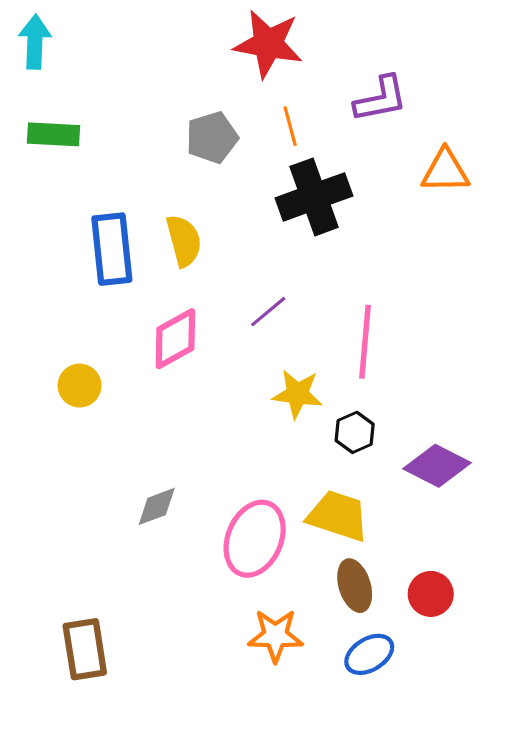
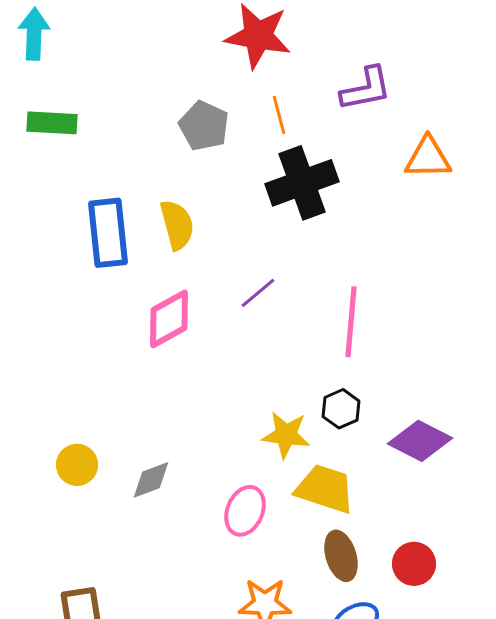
gray pentagon: (212, 138) -> (204, 126), turned -30
yellow circle: (80, 386) -> (77, 465), moved
yellow star: (297, 394) -> (286, 435), moved
pink ellipse: (255, 539) -> (245, 511), size x0.7

